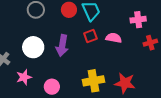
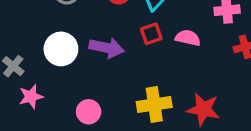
purple arrow: (62, 46) -> (107, 48), turned -90
pink star: (24, 77) -> (31, 97), moved

